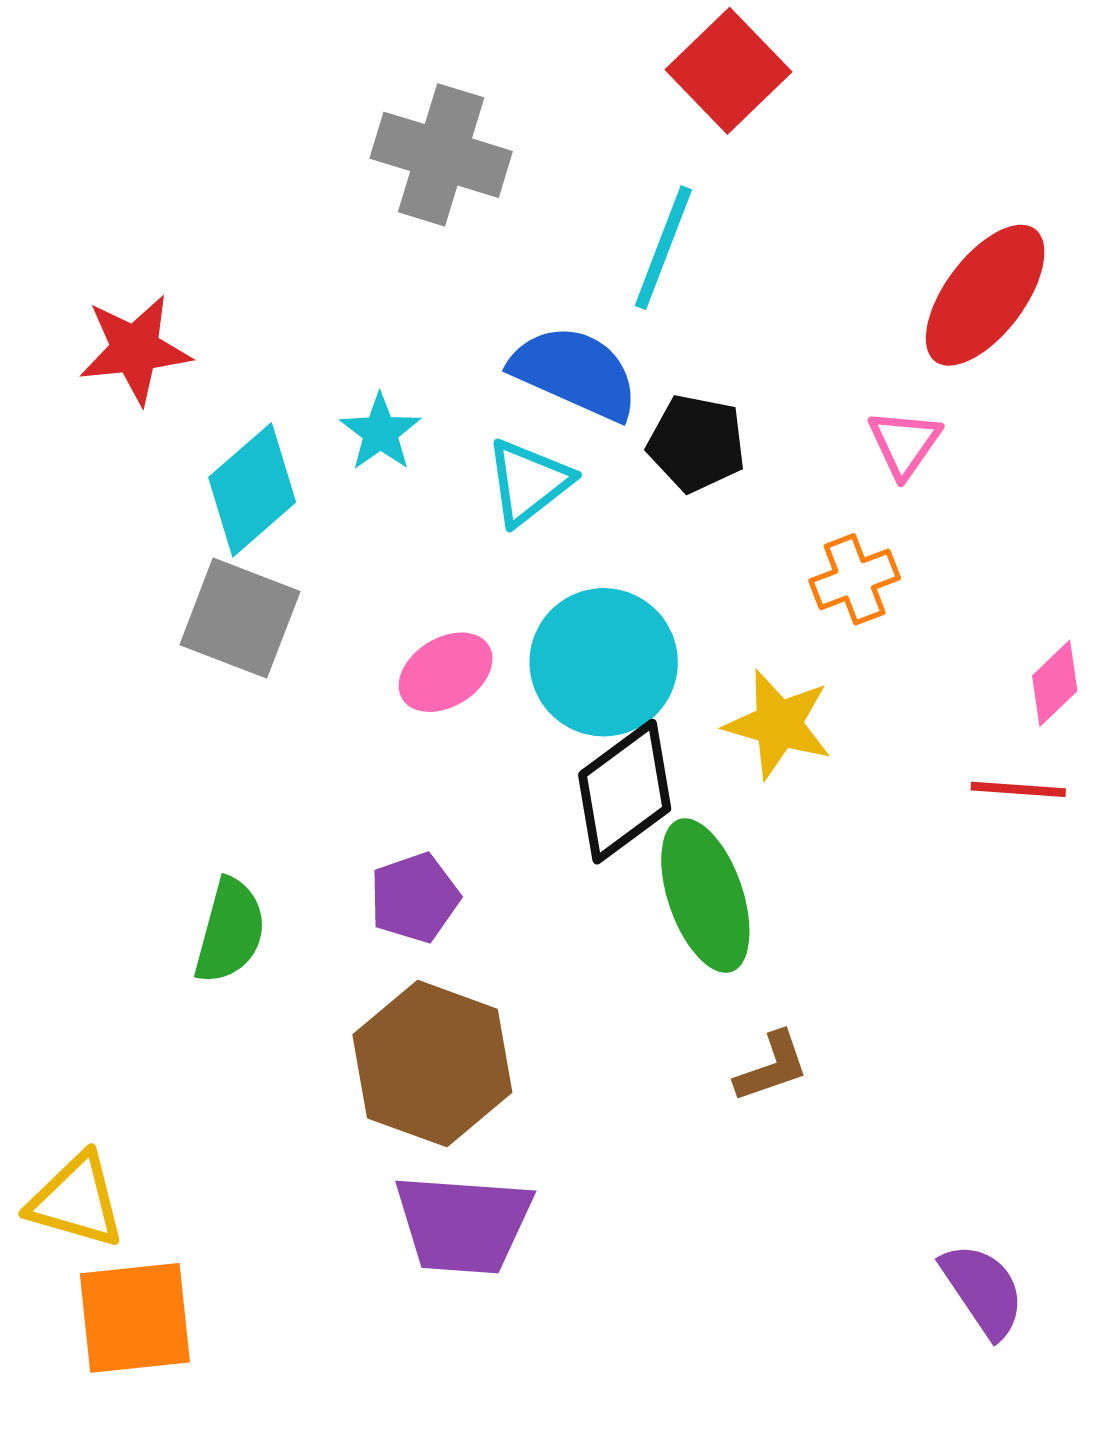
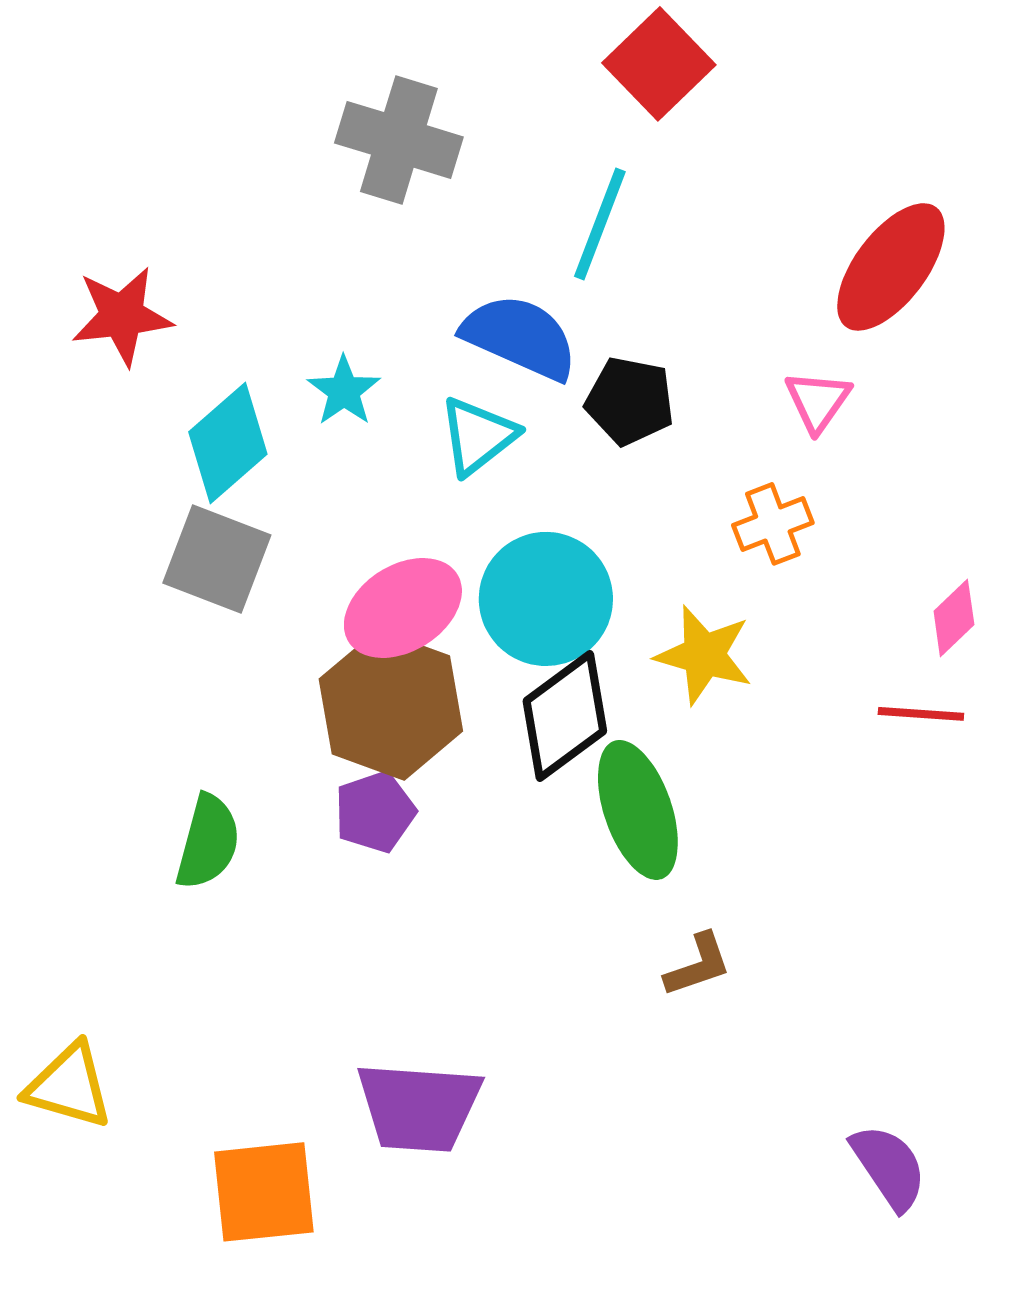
pink ellipse: (446, 672) -> (403, 608), size x1.4
brown hexagon: (432, 1064) -> (391, 705), moved
orange square: (135, 1318) -> (264, 1192), moved

